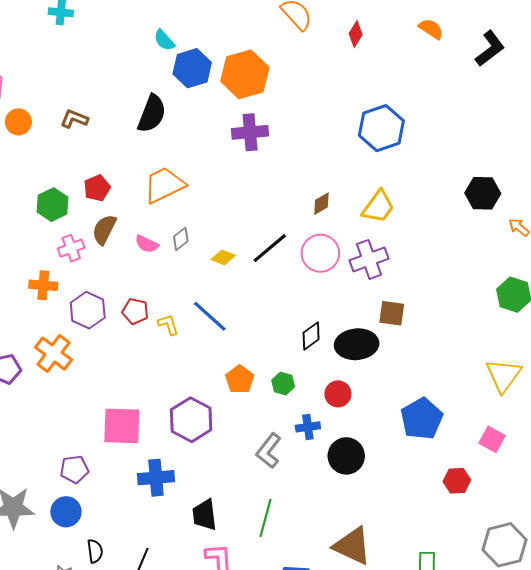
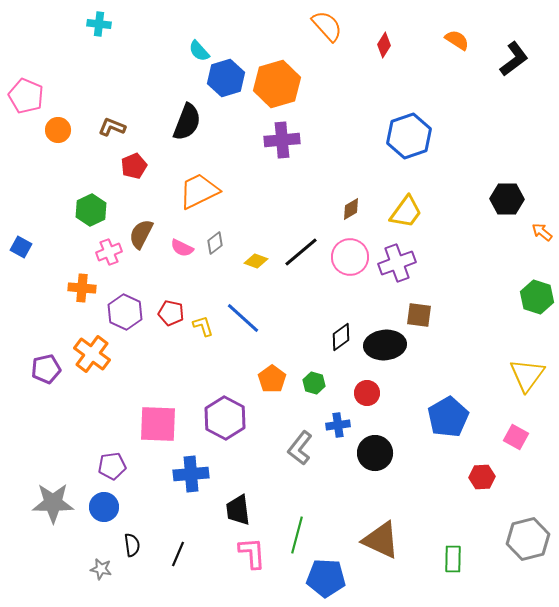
red pentagon: (97, 188) -> (134, 166), moved
green line: (266, 518) -> (297, 535), moved

